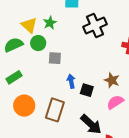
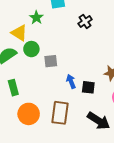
green star: (50, 23) -> (36, 18), moved
black cross: (95, 26) -> (85, 21), size x0.6
green rectangle: (14, 77) -> (13, 88), turned -63

